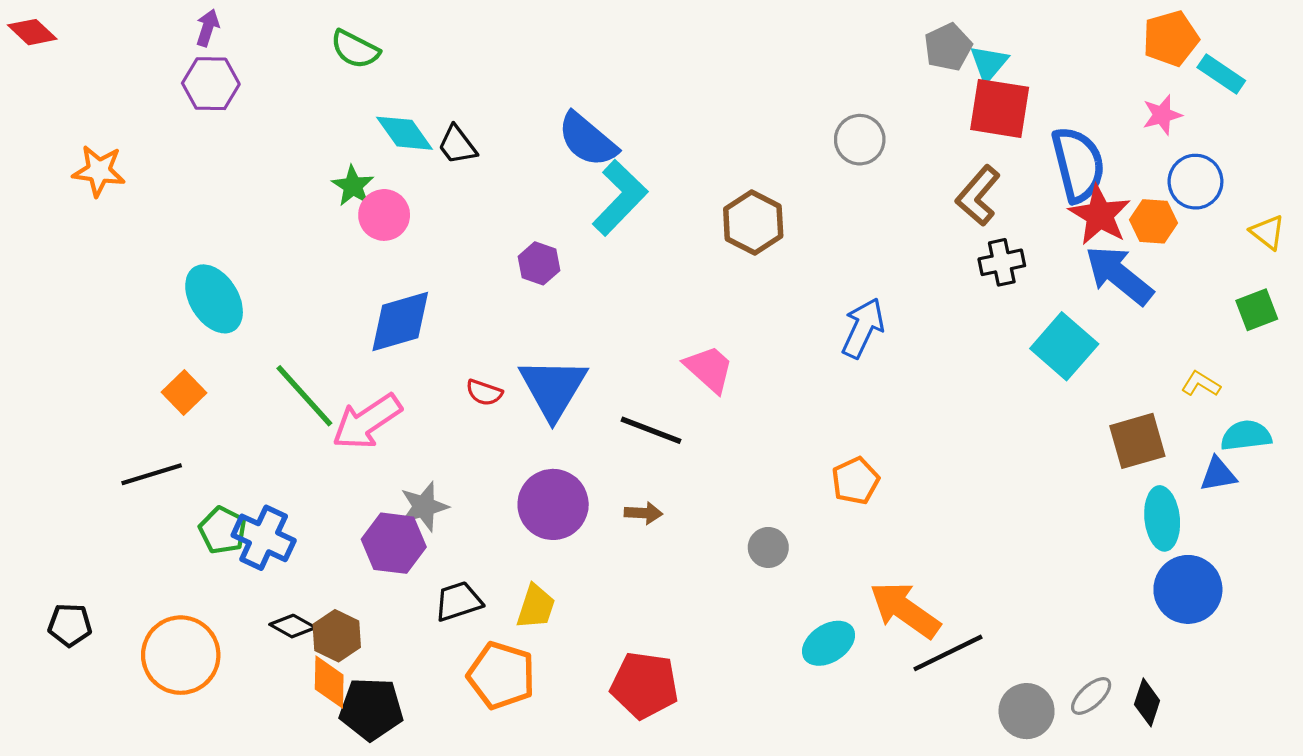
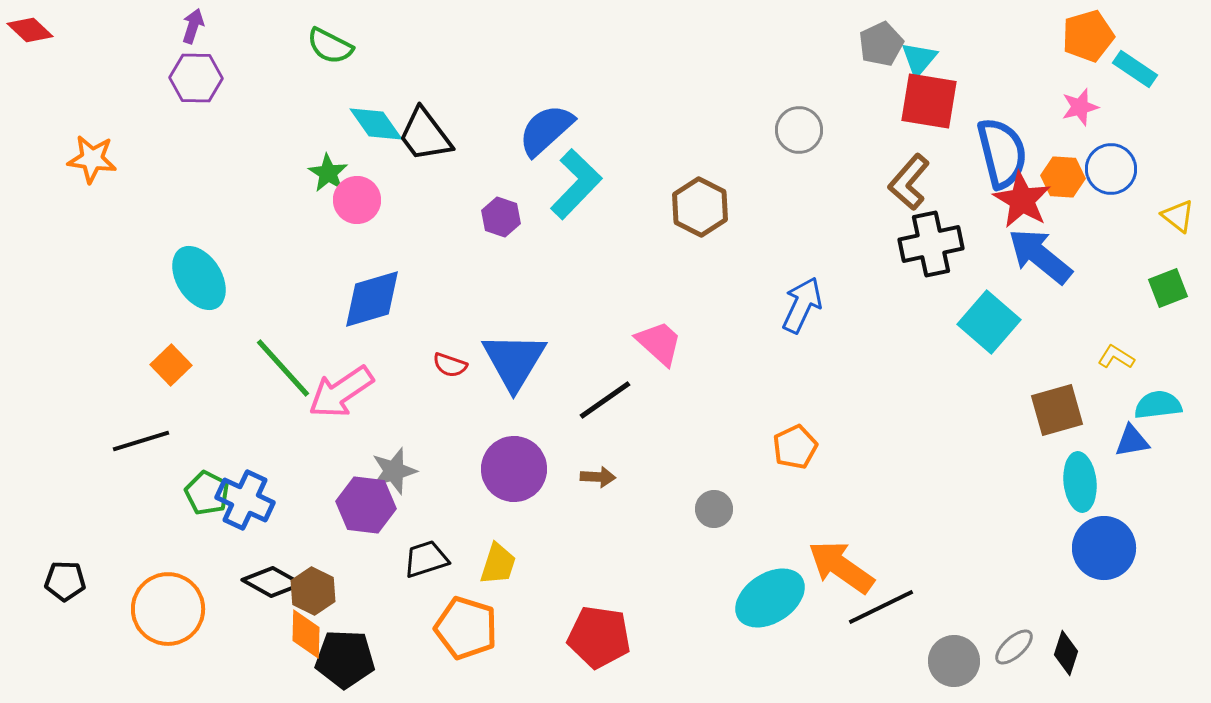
blue semicircle: (587, 140) -> (546, 130), turned 98
black trapezoid: (457, 145) -> (425, 135), size x1.5
orange hexagon: (1154, 221) -> (1063, 177), moved
black cross: (1002, 262) -> (931, 244), size x1.5
purple hexagon: (539, 263) -> (501, 217), moved
black line: (651, 430) -> (605, 400), turned -56
black diamond: (293, 626) -> (272, 582), size x1.4
cyan ellipse: (829, 643) -> (770, 598), size x1.4

